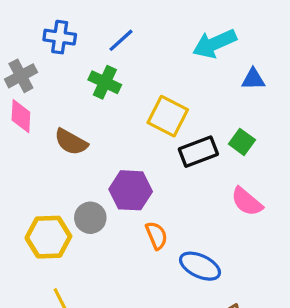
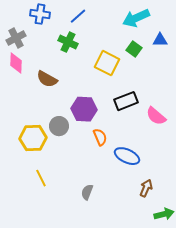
green square: (242, 142) -> (134, 49), moved
black rectangle: (198, 152) -> (126, 101), moved

